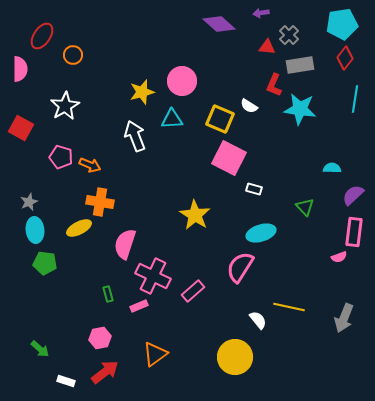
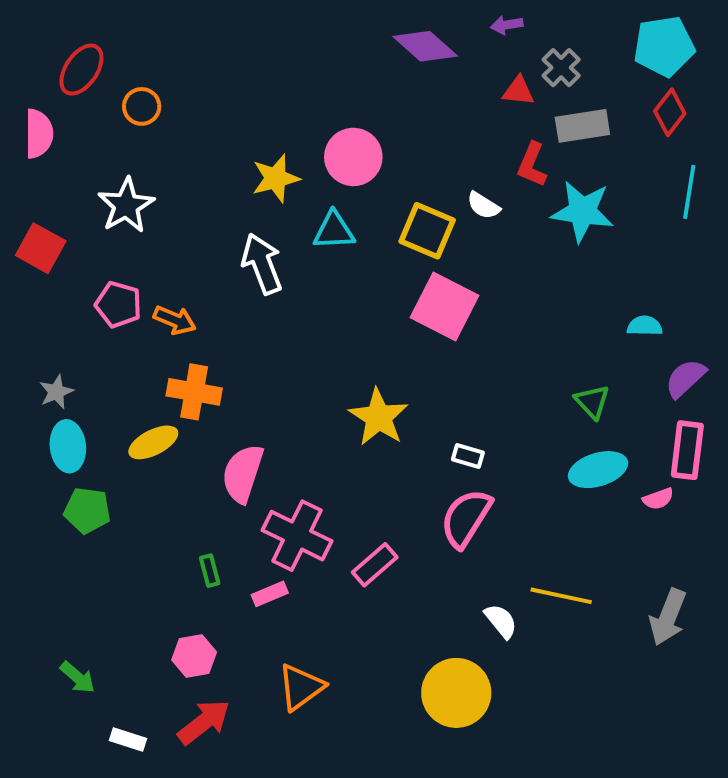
white rectangle: (254, 189) -> (468, 456), moved
cyan ellipse: (261, 233) -> (598, 470), moved

